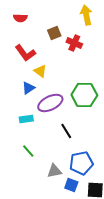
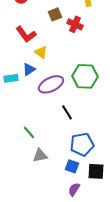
cyan rectangle: (26, 119) -> (11, 78), moved
gray triangle: (54, 171) -> (40, 155), moved

